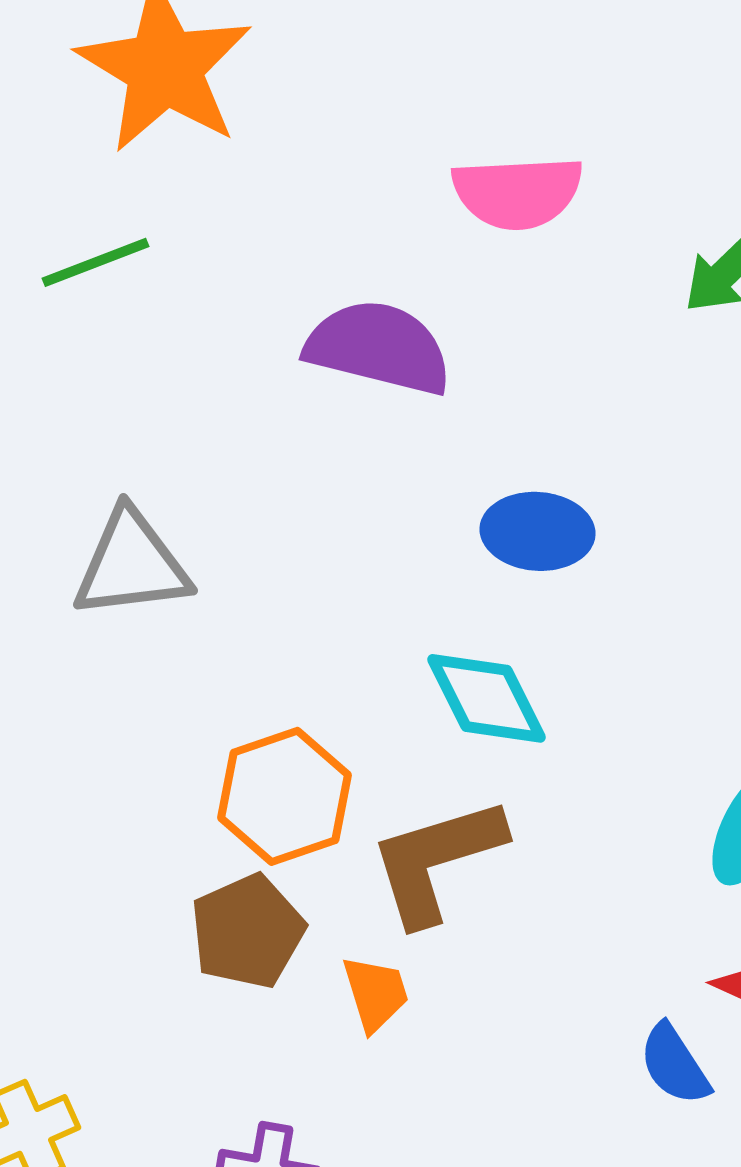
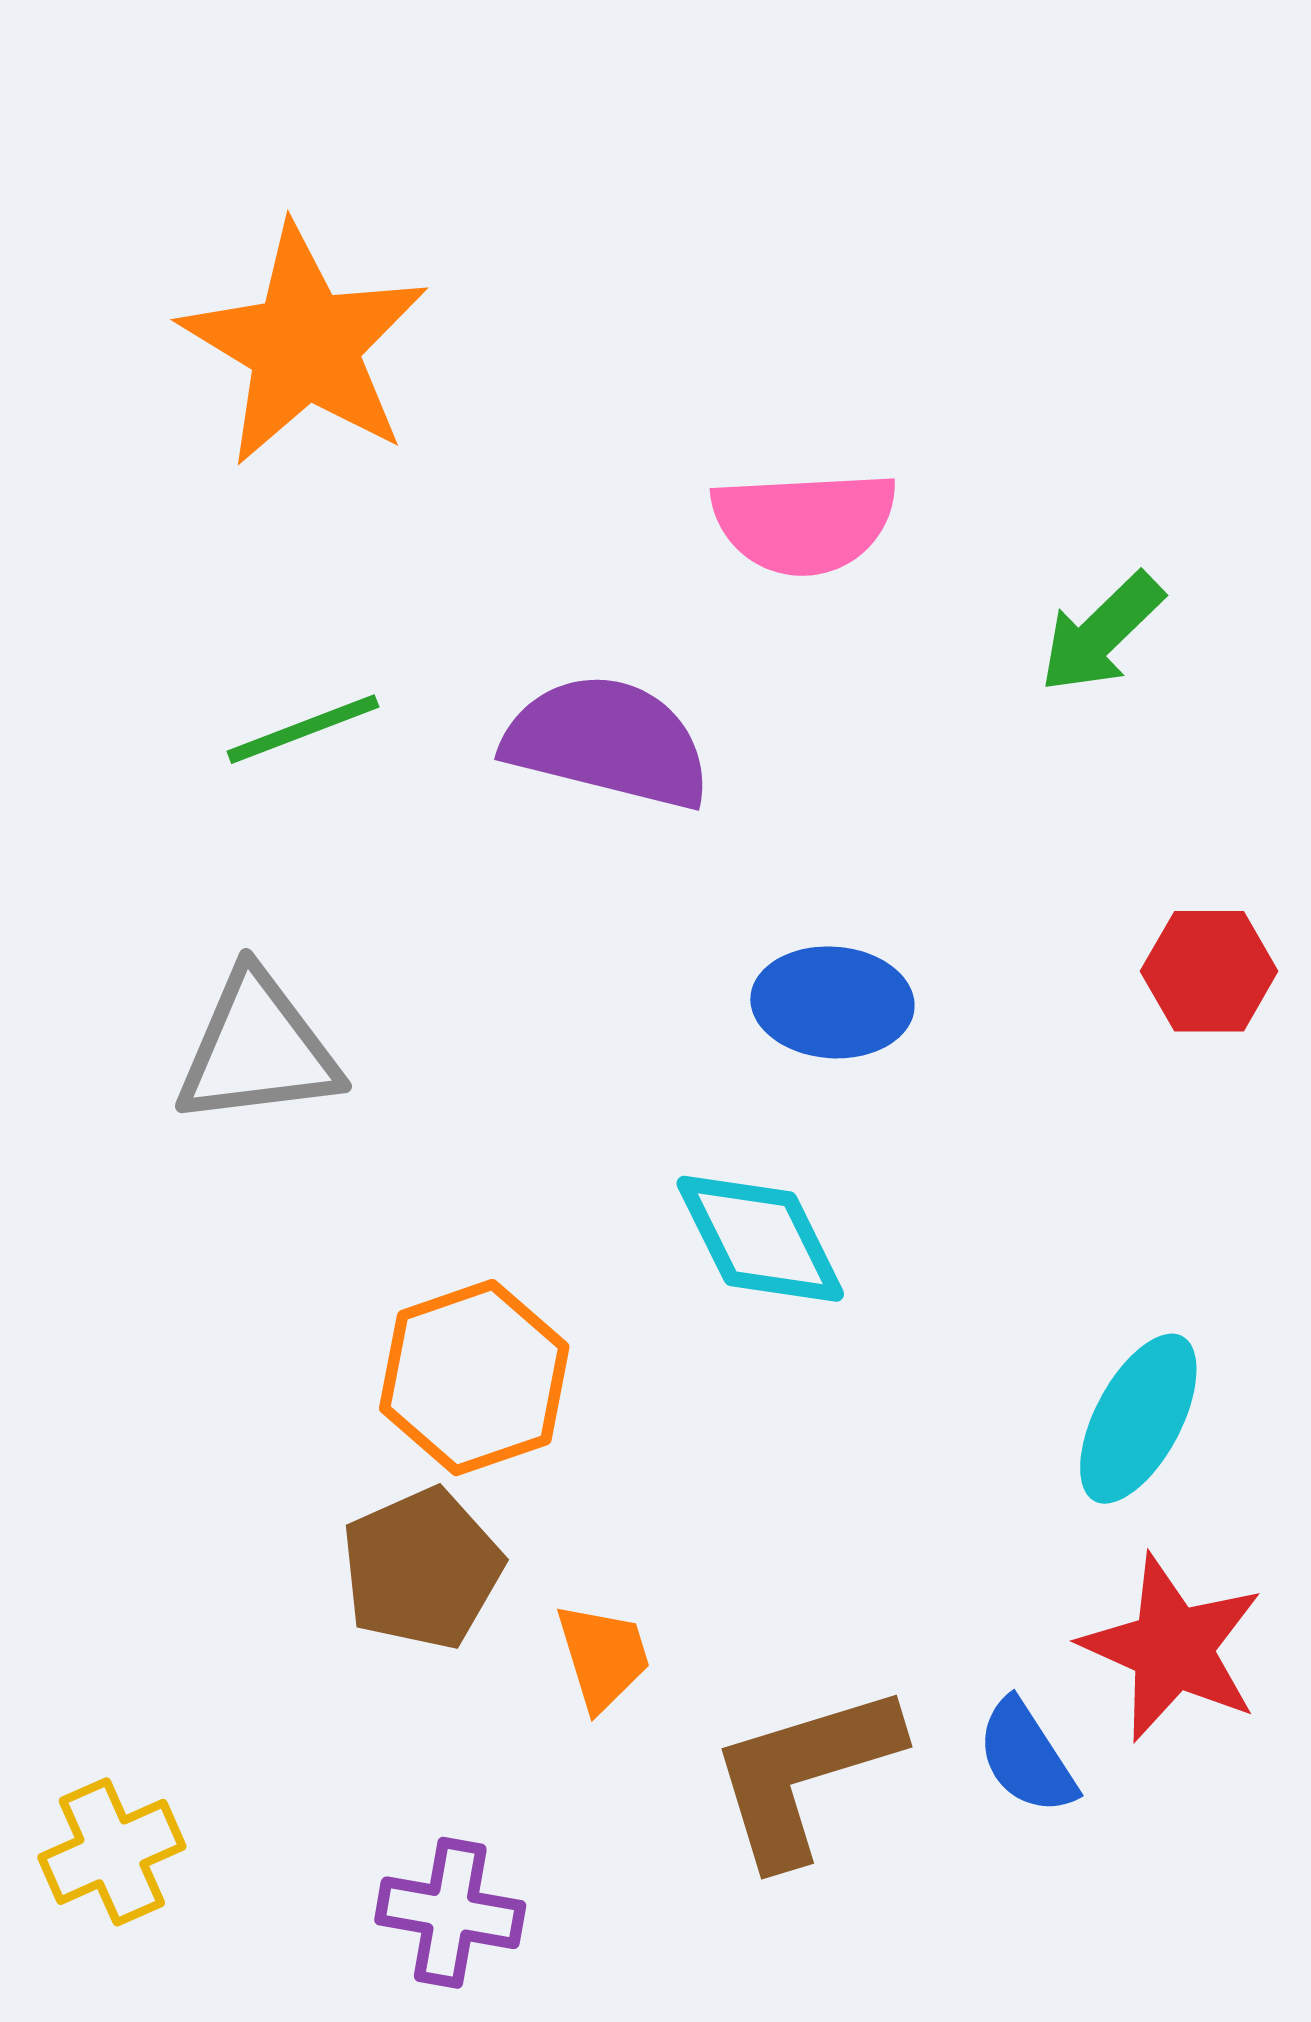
green line: (96, 262) -> (303, 729), moved
brown L-shape: (436, 860) -> (804, 1774), moved

